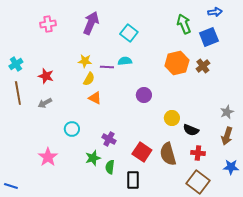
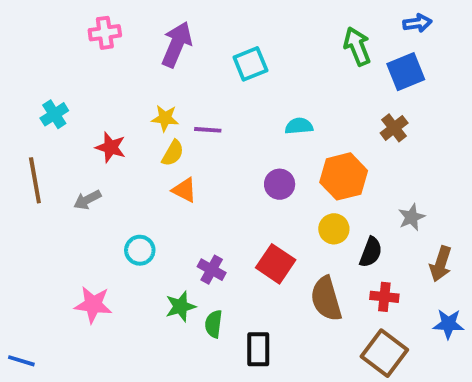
pink cross: (48, 24) -> (105, 33), moved
cyan square: (129, 33) -> (250, 64), turned 30
cyan semicircle: (125, 61) -> (299, 126), moved
orange hexagon: (177, 63) -> (344, 176), moved
cyan cross: (16, 64) -> (54, 114), moved
red star: (46, 76) -> (111, 147), moved
gray star: (227, 112) -> (412, 217), moved
black semicircle: (191, 130) -> (371, 252), turned -91
red square: (142, 152) -> (276, 264), moved
pink star: (48, 157) -> (93, 305), turned -30

